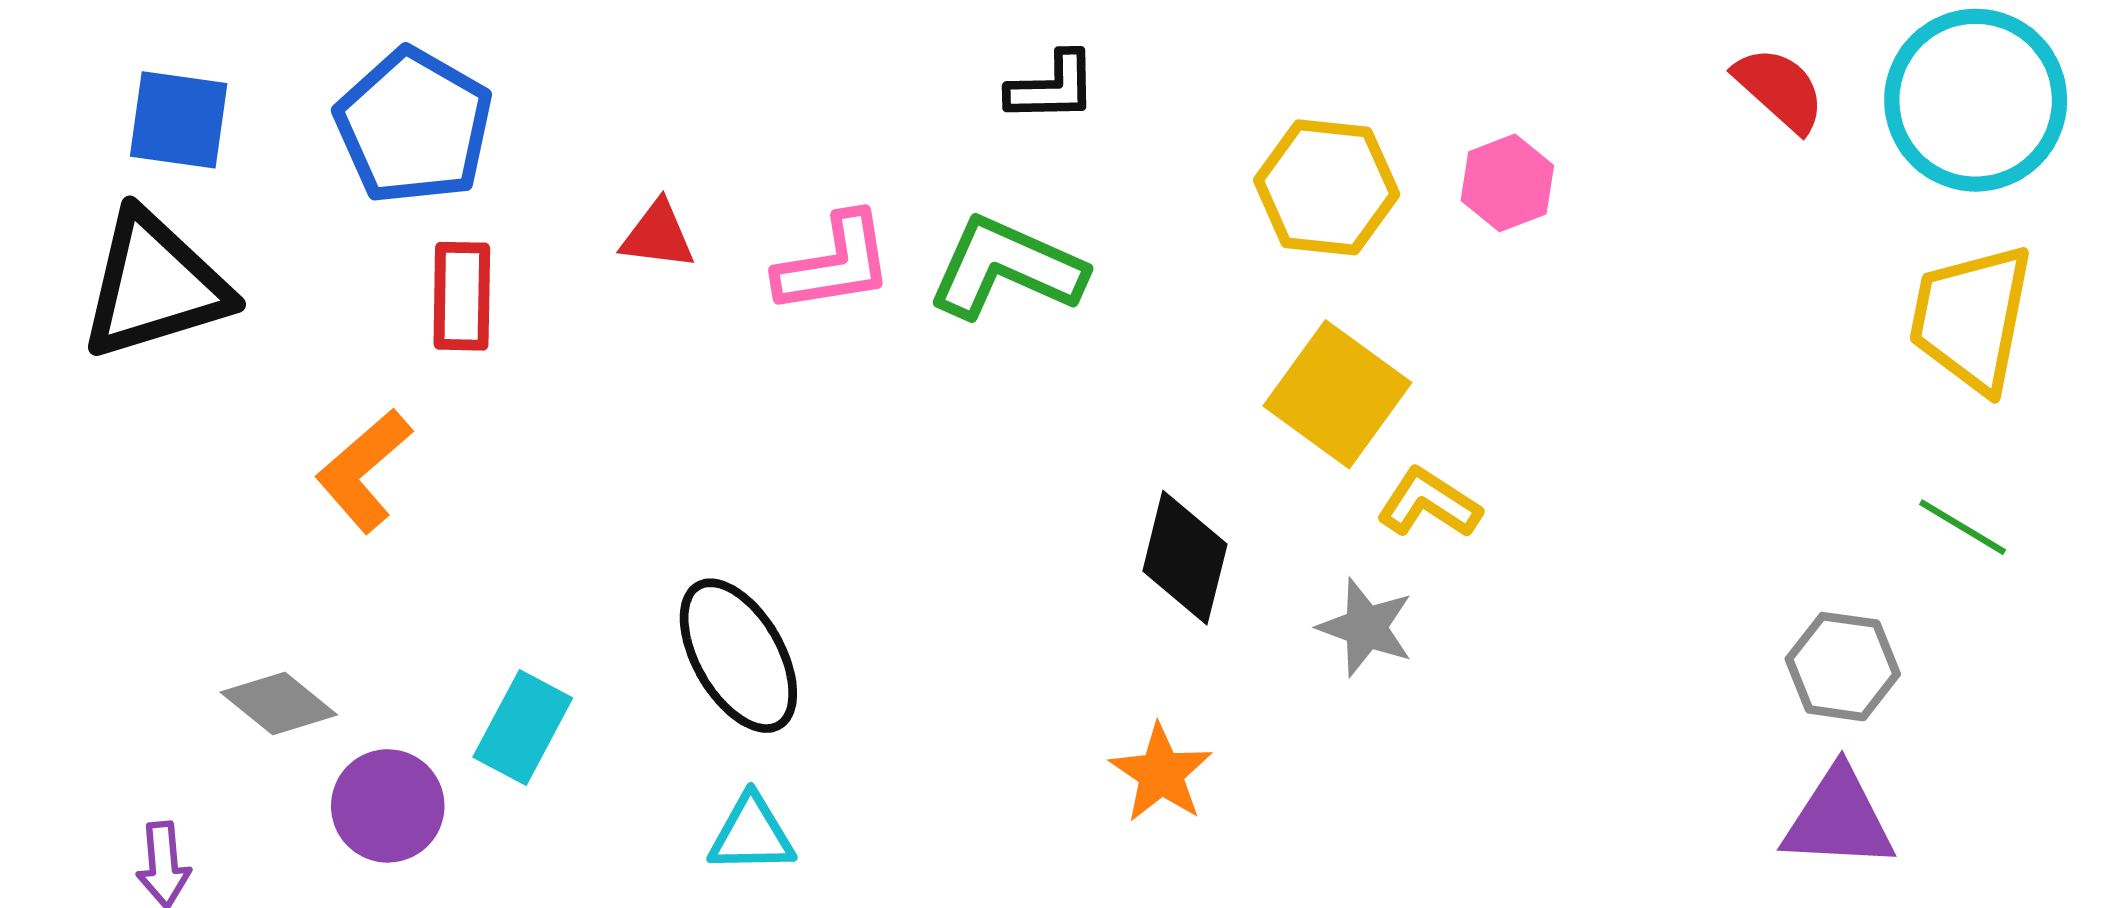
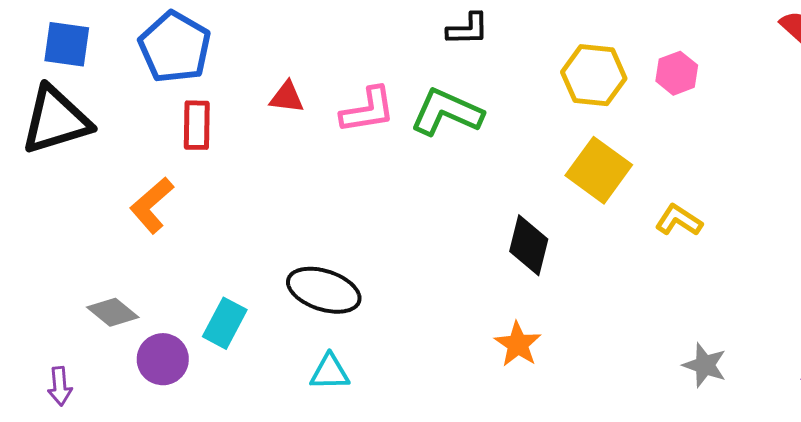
yellow L-shape: (1429, 503) -> (679, 220), moved
gray star: (1366, 627) -> (705, 365), moved
black ellipse: (738, 656) -> (324, 290), turned -42

